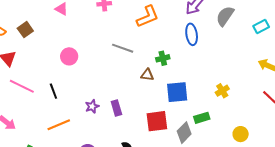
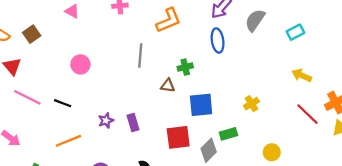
gray line: (123, 48) -> (140, 56), turned 75
black line: (53, 91) -> (63, 103), turned -49

